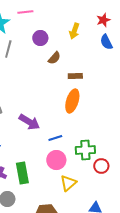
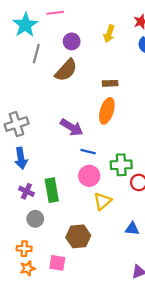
brown semicircle: (54, 58) -> (66, 70), moved, size x1.6
purple arrow: (29, 122) -> (72, 127), moved
blue line: (55, 138) -> (88, 152), turned 32

